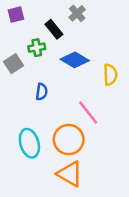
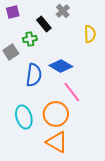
blue diamond: (75, 60) -> (61, 66), moved
yellow semicircle: (110, 75) -> (90, 34), moved
blue semicircle: (42, 92) -> (34, 75), size x1.6

